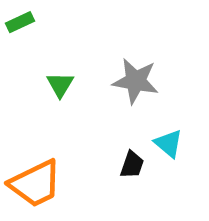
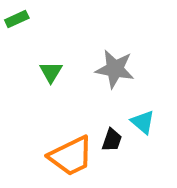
orange trapezoid: (35, 184) -> (71, 156), moved

